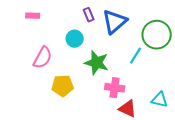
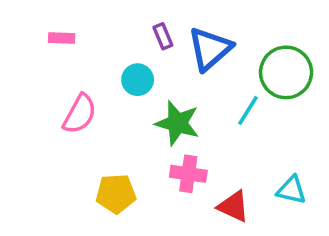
yellow pentagon: (63, 86) -> (116, 194), moved
pink cross: (115, 88) -> (188, 174), moved

